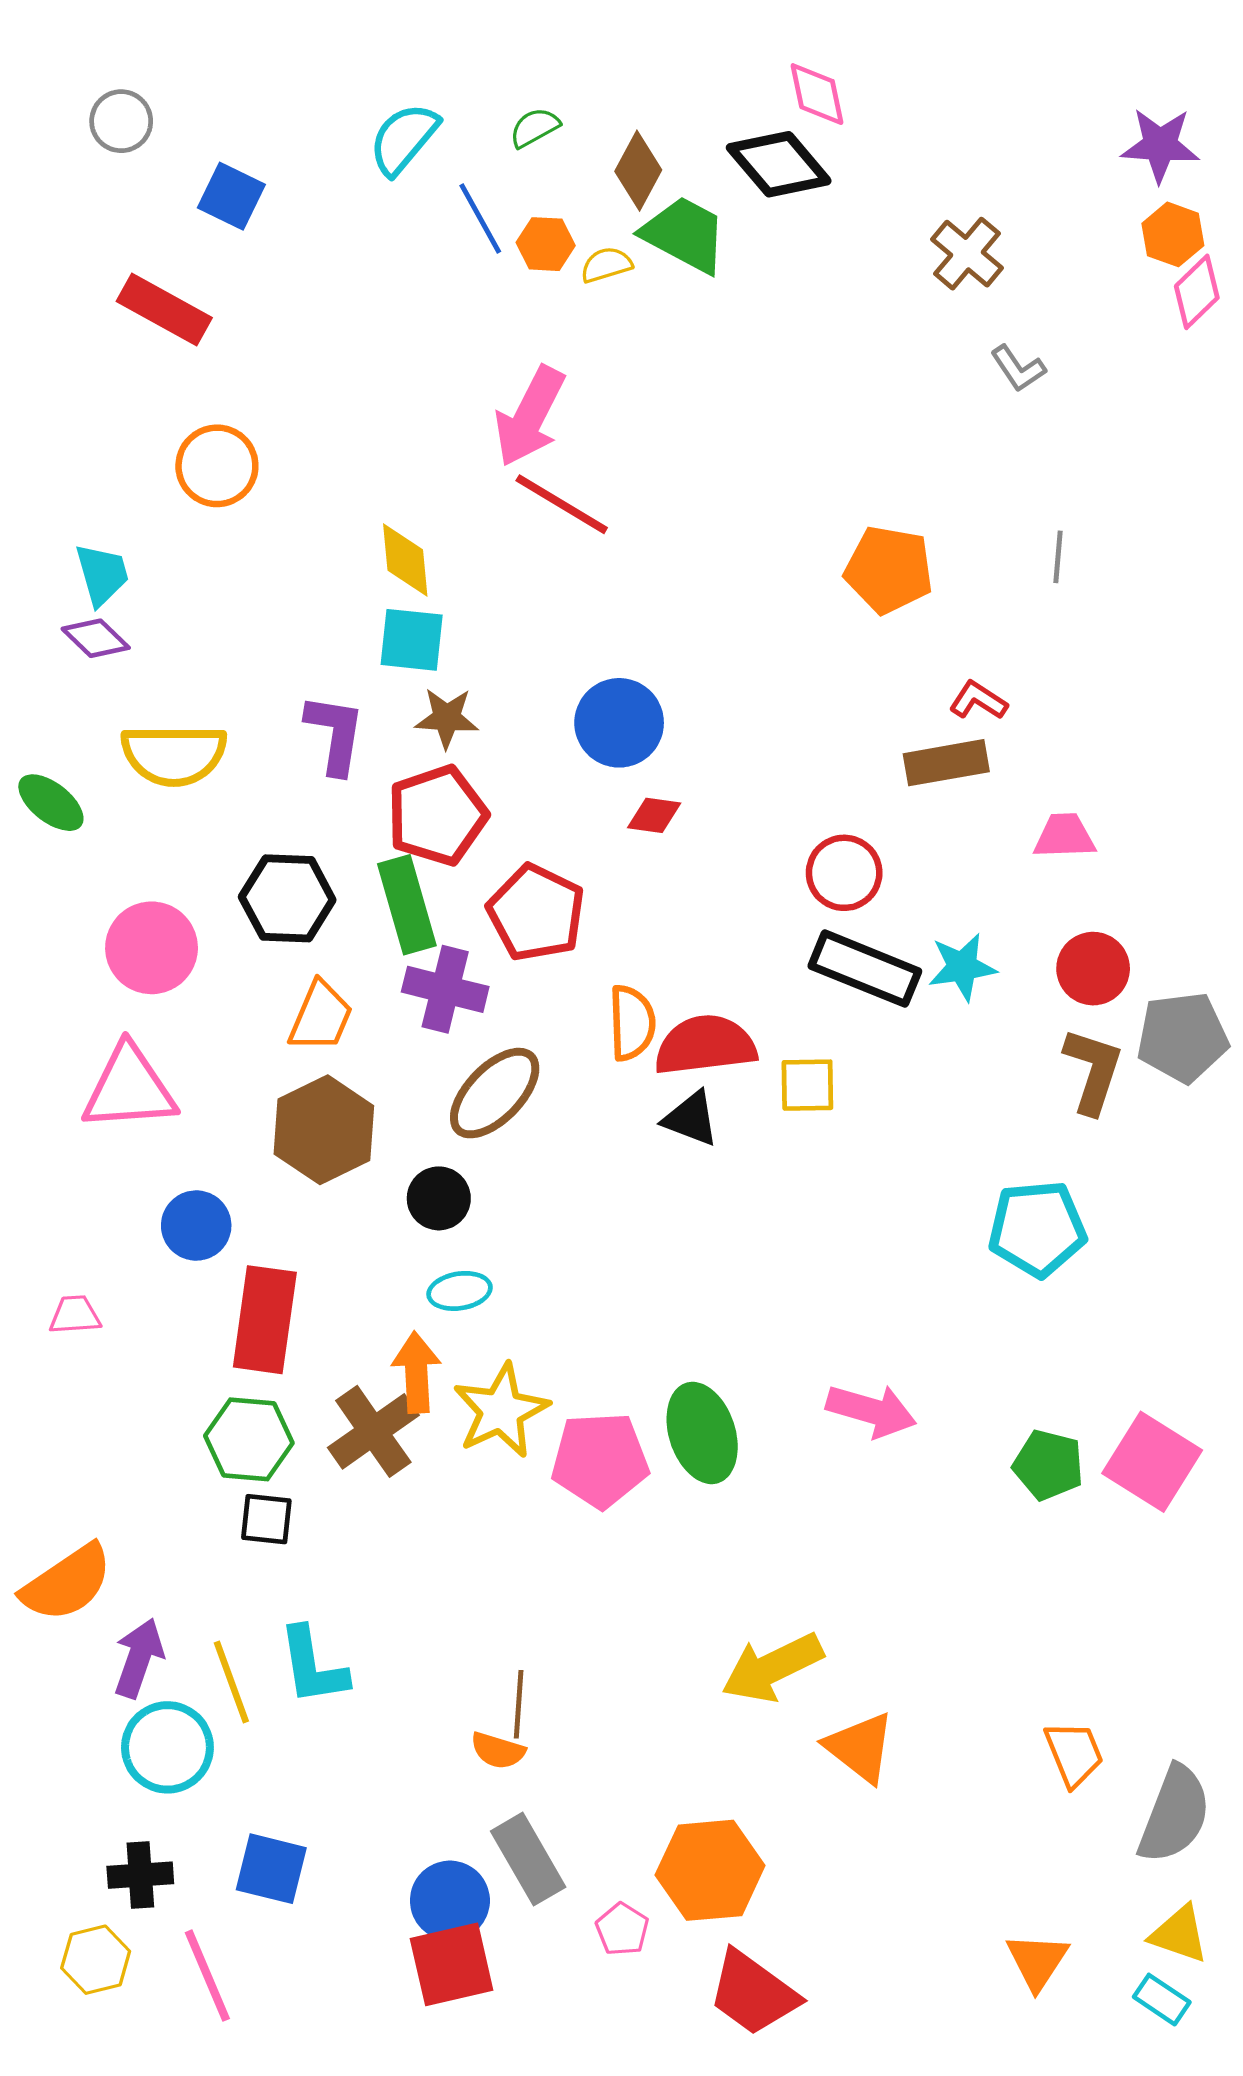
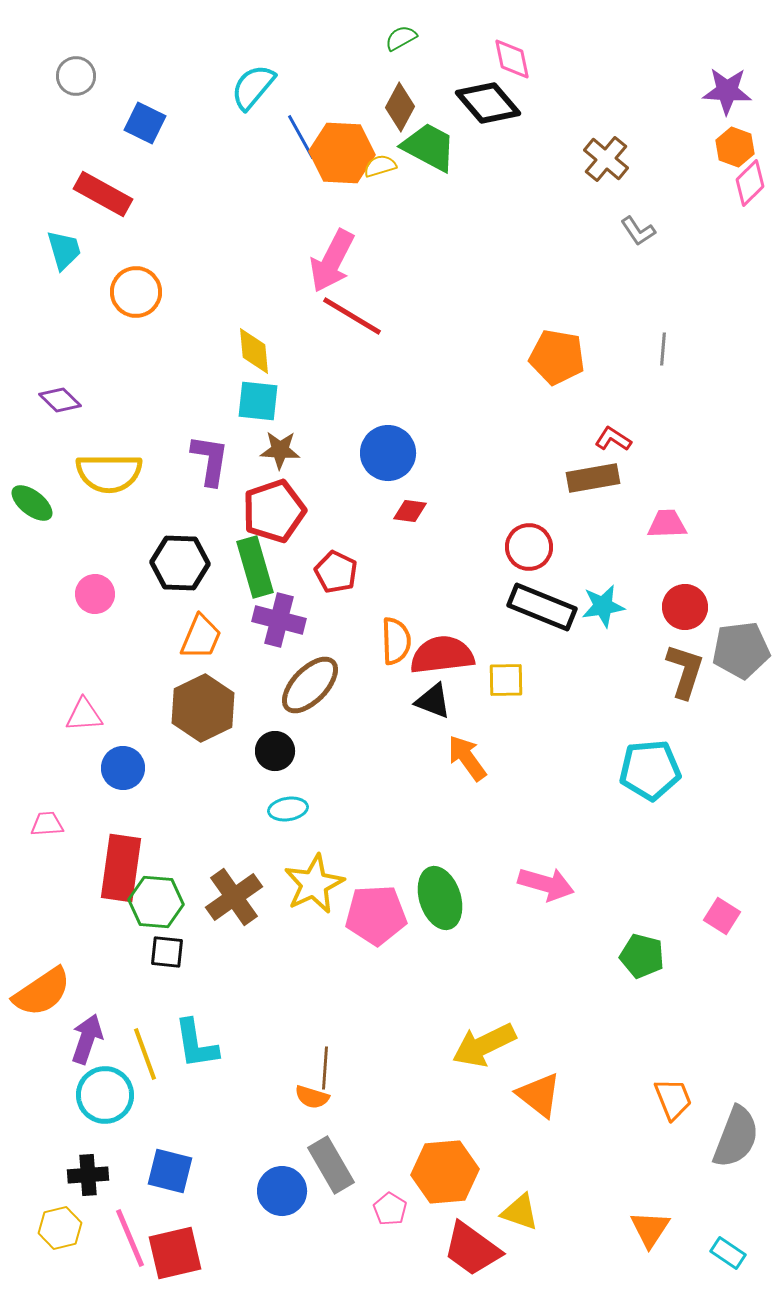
green semicircle: (535, 128) -> (401, 38), moved
orange hexagon: (546, 244) -> (342, 153), size x1.8
cyan trapezoid: (102, 574) -> (64, 250), moved
red pentagon: (536, 913) -> (336, 572), size x0.7
pink circle: (152, 948) -> (95, 594), size x0.7
pink triangle: (129, 1088) -> (84, 715), moved, size x0.6
red rectangle: (265, 1320) -> (121, 868), moved
orange arrow: (416, 1372) -> (467, 758), moved, turned -33
pink square: (1152, 1462) -> (722, 916), size x0.6
green pentagon: (1048, 1465) -> (642, 956), moved
yellow triangle: (1179, 1934) -> (520, 1212), moved
red square: (452, 1964) -> (175, 1253), moved

